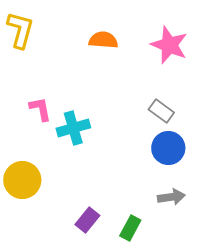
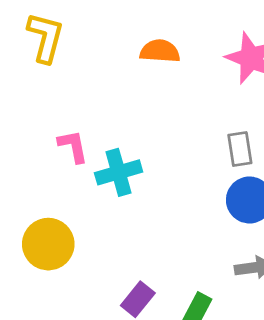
gray rectangle: (161, 111) -> (240, 149), turned 45

